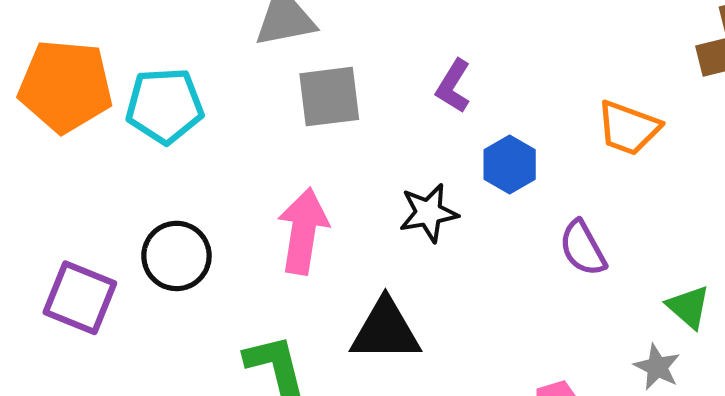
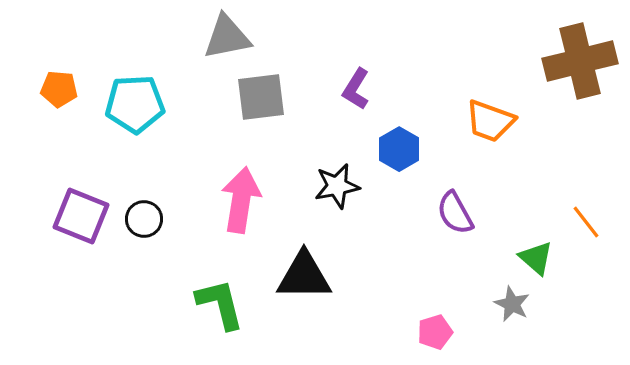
orange pentagon: (65, 86) -> (59, 89), size x0.5
black circle: (176, 256) -> (144, 219), size x0.7
purple square: (80, 298) -> (81, 216), moved

